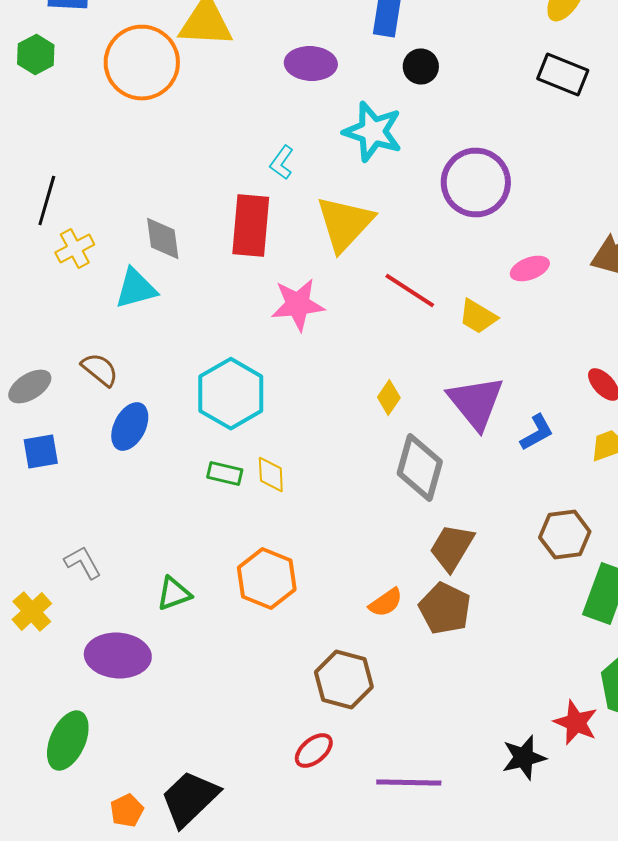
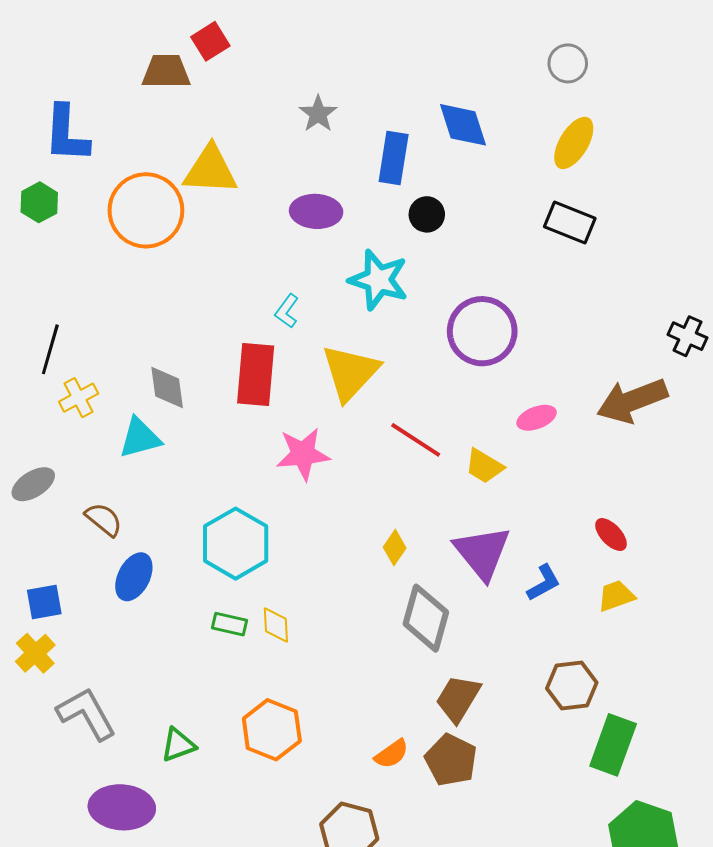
gray ellipse: (30, 386) -> (33, 484), moved
gray L-shape: (83, 562) -> (87, 714), size x1.6
yellow cross: (32, 612) -> (35, 653), moved

